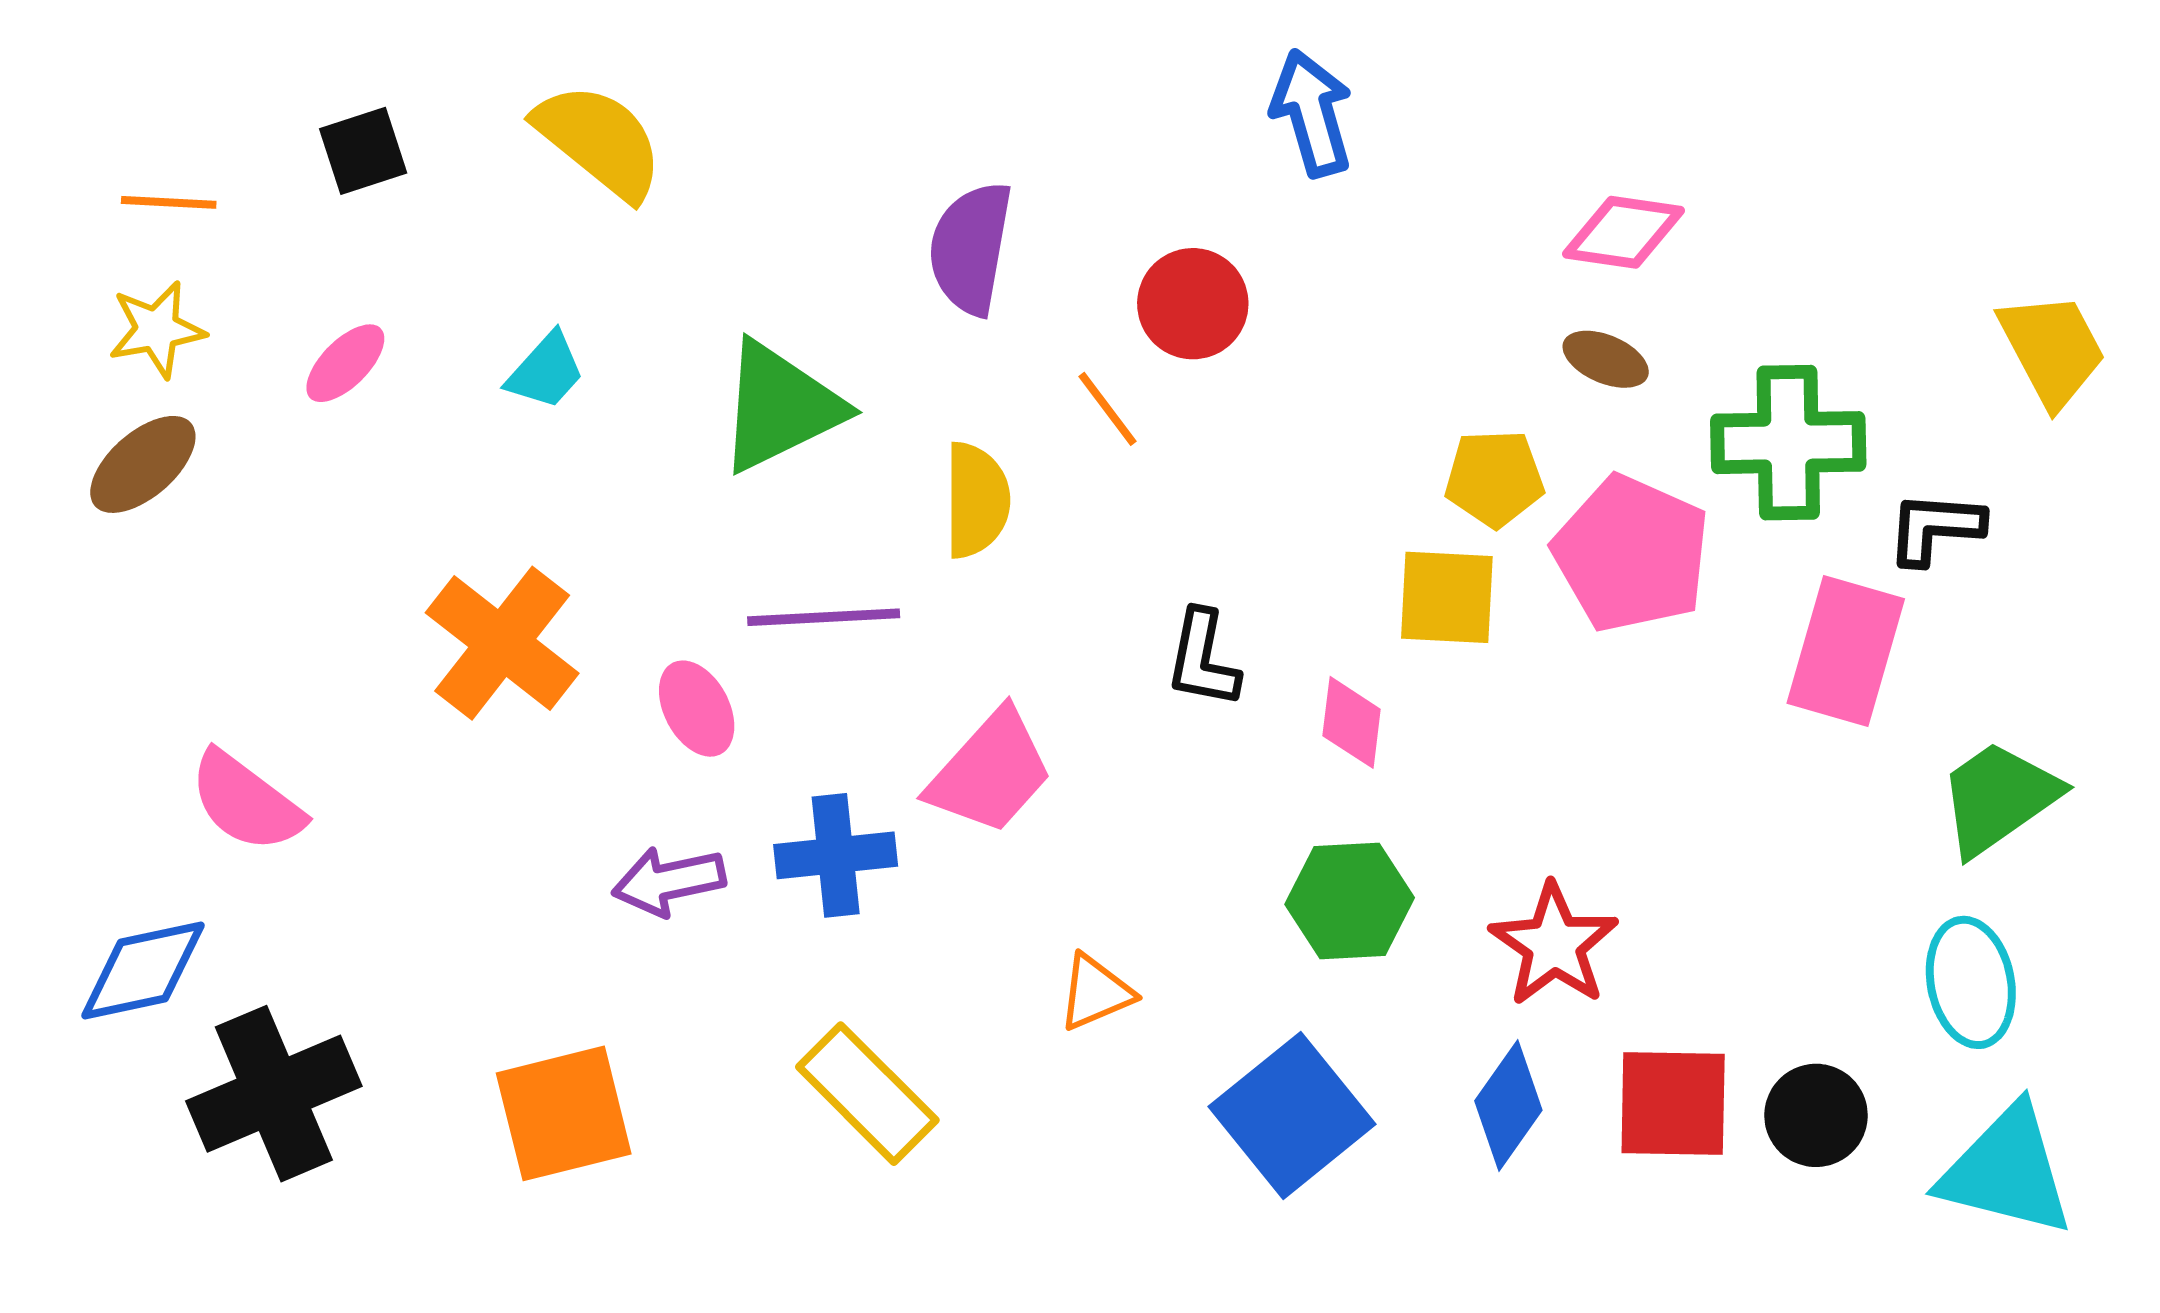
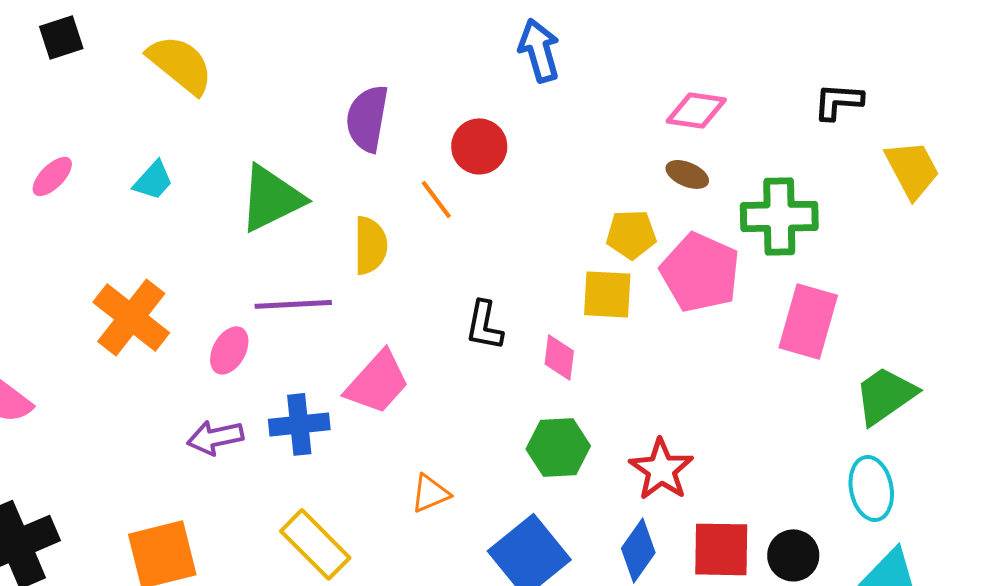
black square: (363, 151) -> (61, 37), moved
black L-shape: (1935, 528) -> (838, 101), moved
pink ellipse: (697, 709) -> (229, 350), turned 57

